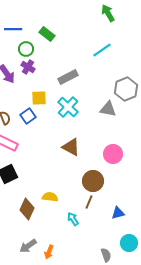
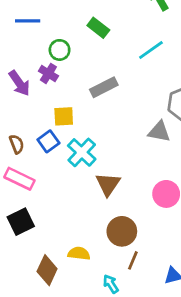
green rectangle: (47, 34) -> (98, 28), moved
green circle: (26, 49) -> (60, 50), moved
cyan cross: (68, 107) -> (82, 152), moved
brown triangle: (71, 147) -> (108, 184), turned 36
brown circle: (93, 181) -> (122, 231), moved

